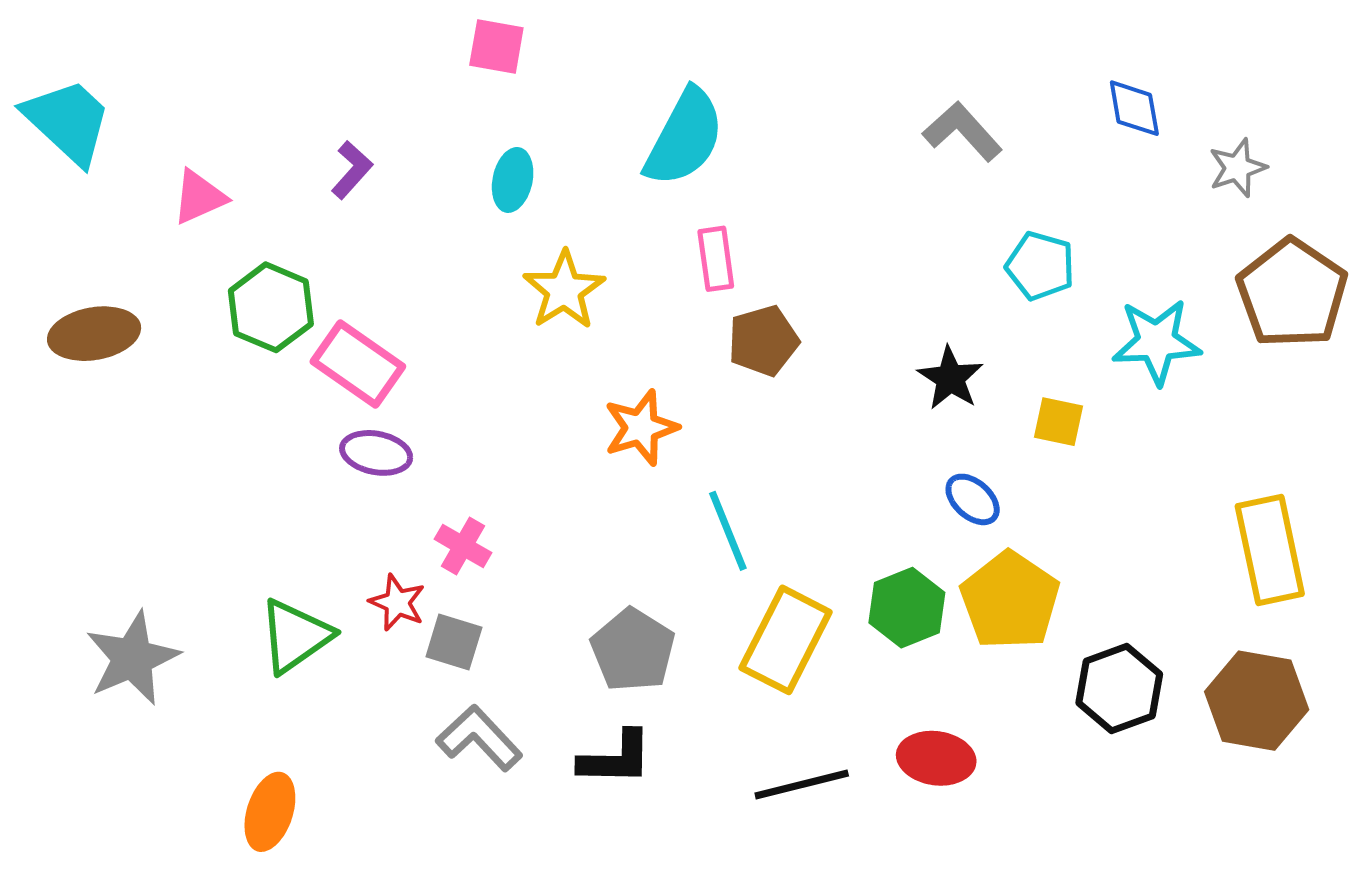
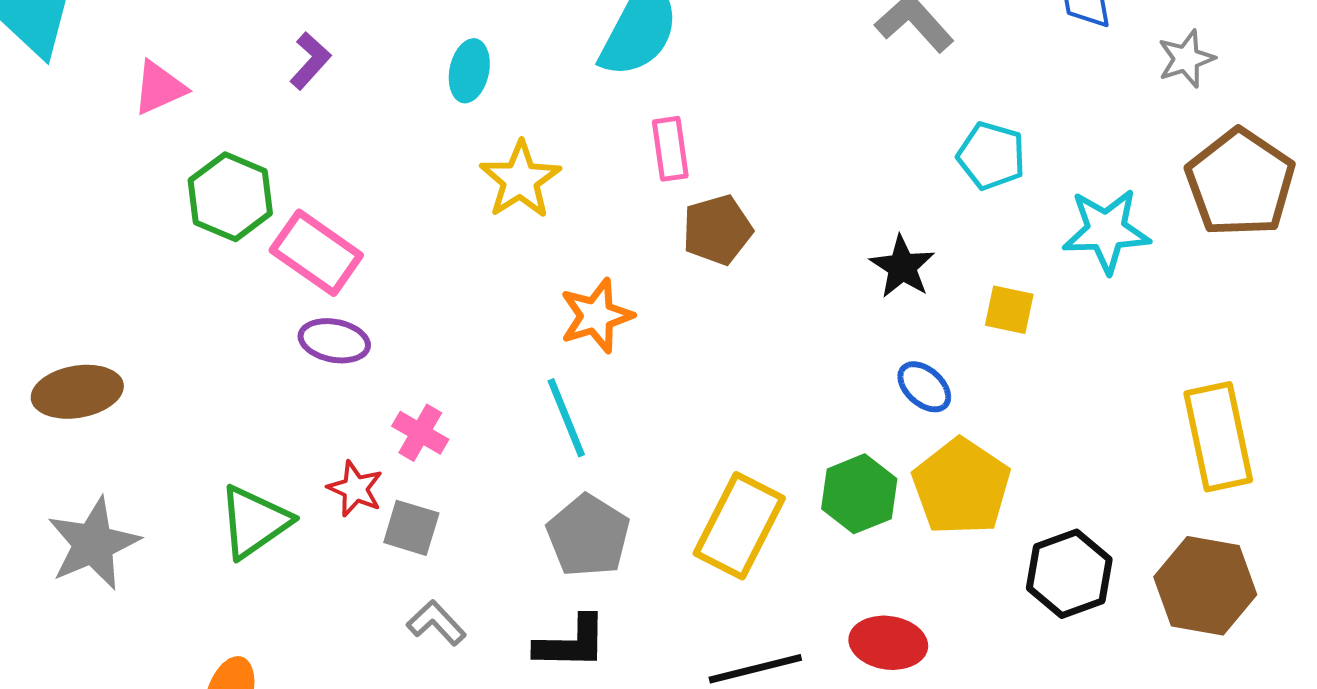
brown ellipse: (94, 334) -> (77, 392), moved
cyan line: (728, 531) -> (566, 418), moved
gray L-shape: (479, 738) -> (436, 623), size x0.7

